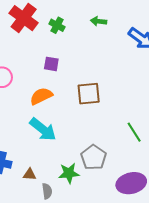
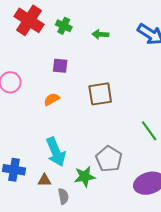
green arrow: (99, 21) -> (100, 34), moved
orange semicircle: (41, 96) -> (52, 99), size x0.7
cyan arrow: (43, 129) -> (56, 152), moved, turned 32

